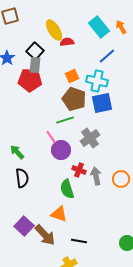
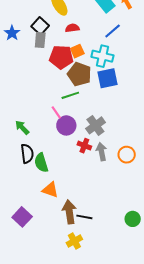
red semicircle: (67, 42) -> (72, 28), moved
red pentagon: (30, 80) -> (61, 57), moved
gray cross: (90, 138) -> (95, 125), moved
green semicircle: (67, 189) -> (41, 163), moved
orange triangle: (59, 214) -> (50, 190), moved
purple square: (24, 226) -> (22, 217), moved
brown arrow: (45, 235) -> (69, 212), moved, turned -145

